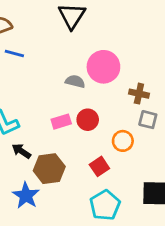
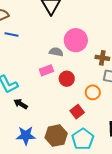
pink rectangle: (61, 122) -> (46, 70), moved
brown hexagon: (49, 169) -> (56, 136), moved
blue star: (26, 195) -> (26, 136), turned -30

